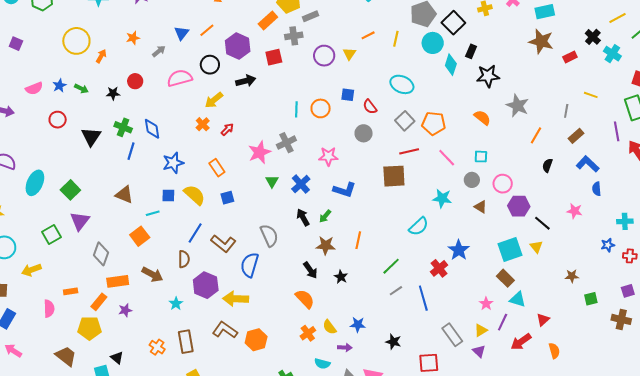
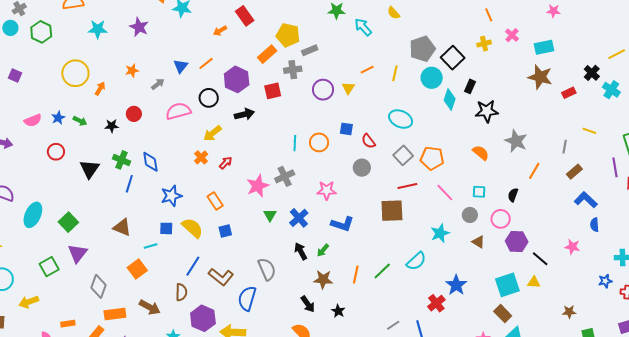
black semicircle: (547, 165) -> (513, 195), moved
cyan star: (442, 198) -> (440, 233), turned -30
yellow triangle: (536, 247) -> (534, 282), turned -48
green line: (391, 266) -> (382, 271), moved

